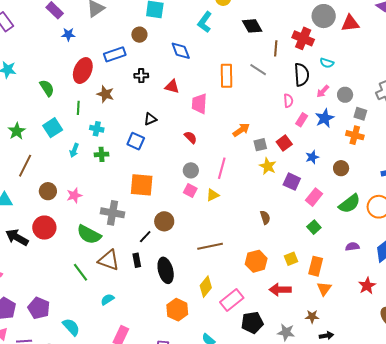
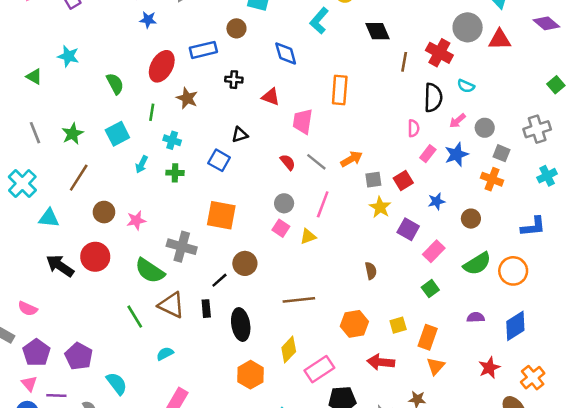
gray line: (258, 70) -> (316, 162), moved

